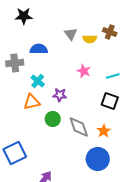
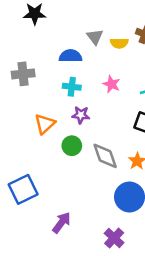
blue semicircle: (39, 49) -> (71, 56), moved
cyan cross: (38, 81) -> (72, 87), moved, turned -32
orange triangle: (32, 102) -> (45, 124), turned -30

